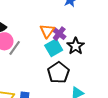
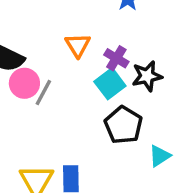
orange triangle: (47, 31) -> (78, 45), moved
black star: (76, 46) -> (147, 76), turned 30

